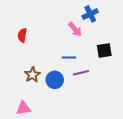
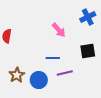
blue cross: (90, 14) -> (88, 17), moved

